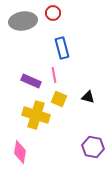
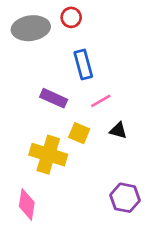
pink line: (54, 75) -> (101, 101), moved, turned 70
purple rectangle: (31, 81) -> (54, 98), moved

